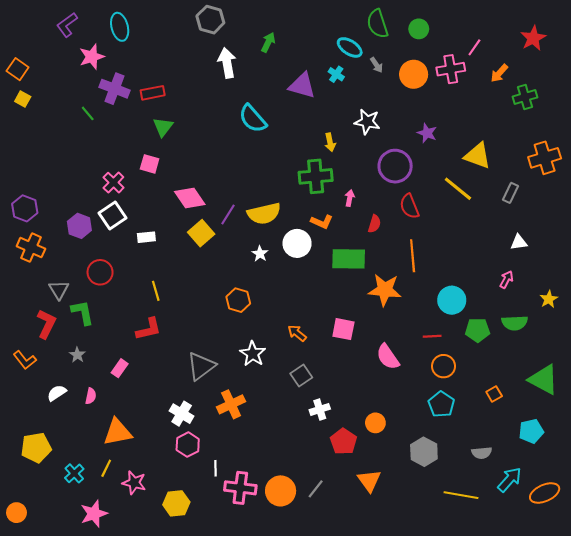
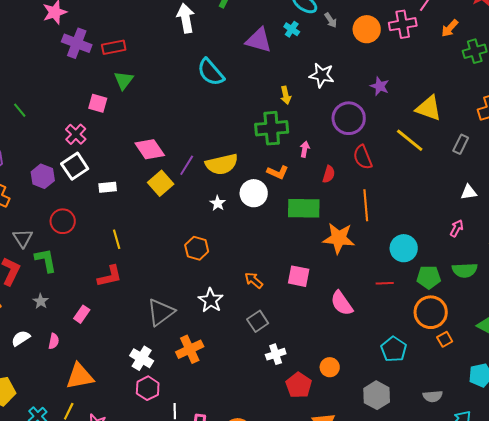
green line: (88, 113) -> (20, 110), moved
pink square: (150, 164) -> (98, 103), moved
orange circle: (444, 366) -> (431, 312), moved, size x1.4

